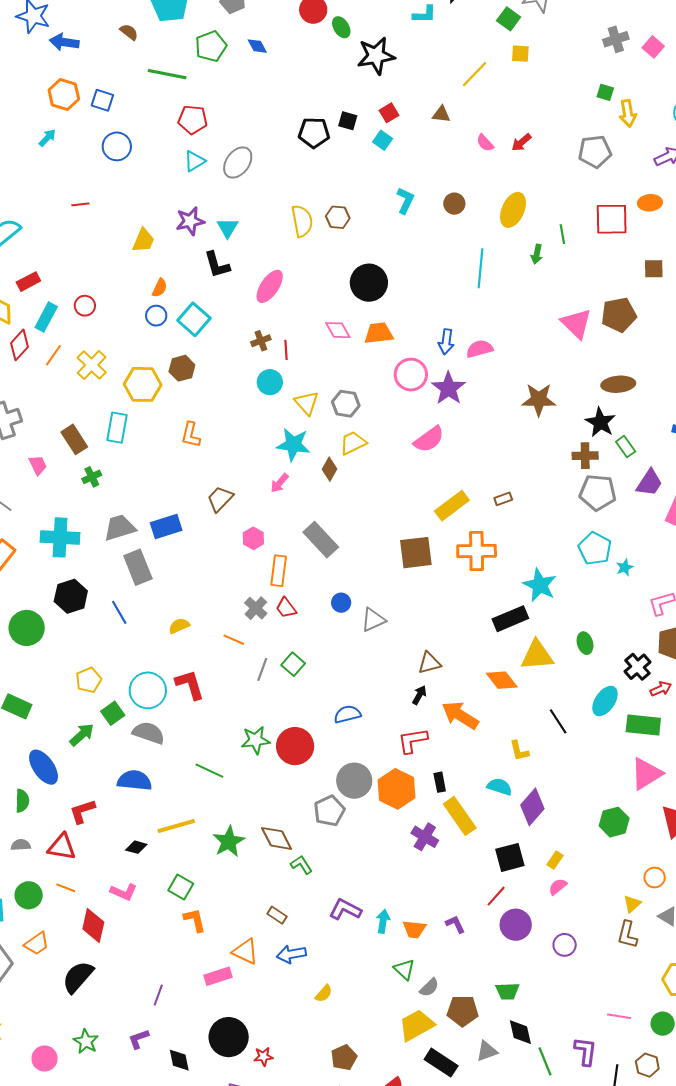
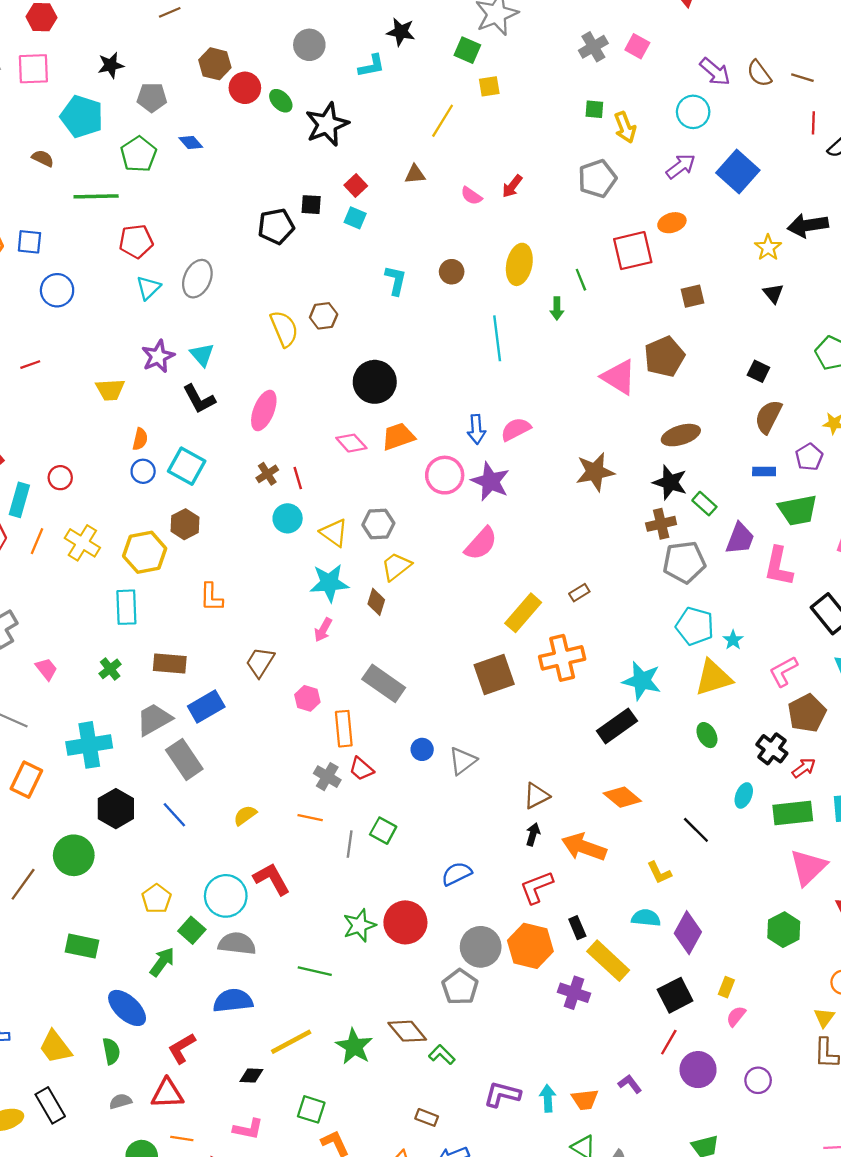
yellow trapezoid: (143, 240) -> (110, 390), turned 76
brown rectangle: (74, 439) -> (170, 663), moved, turned -40
yellow triangle: (537, 655) -> (713, 678), moved
cyan ellipse: (605, 701) -> (744, 795), size x0.7

